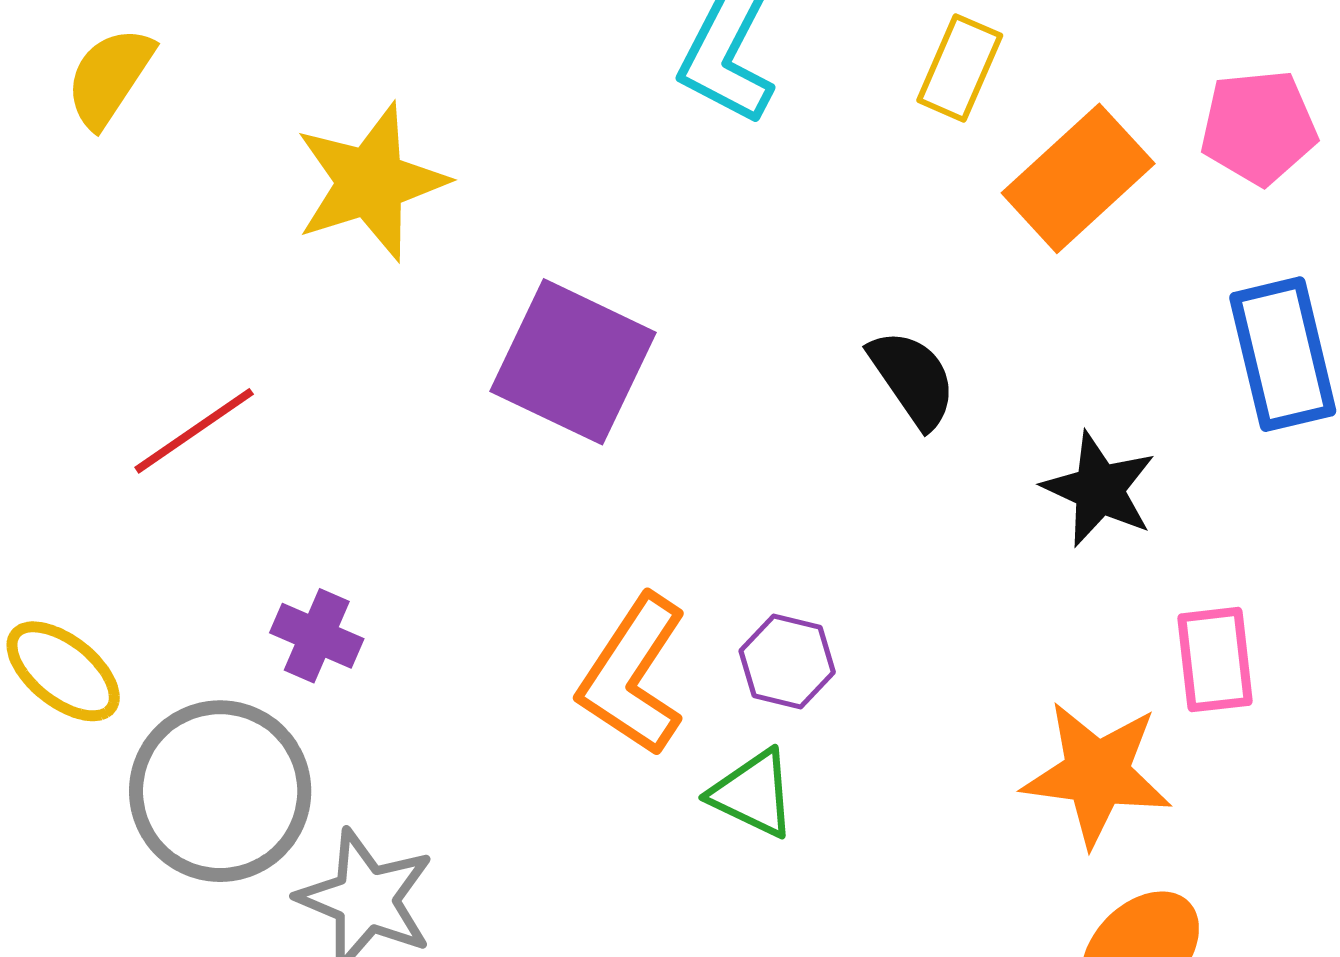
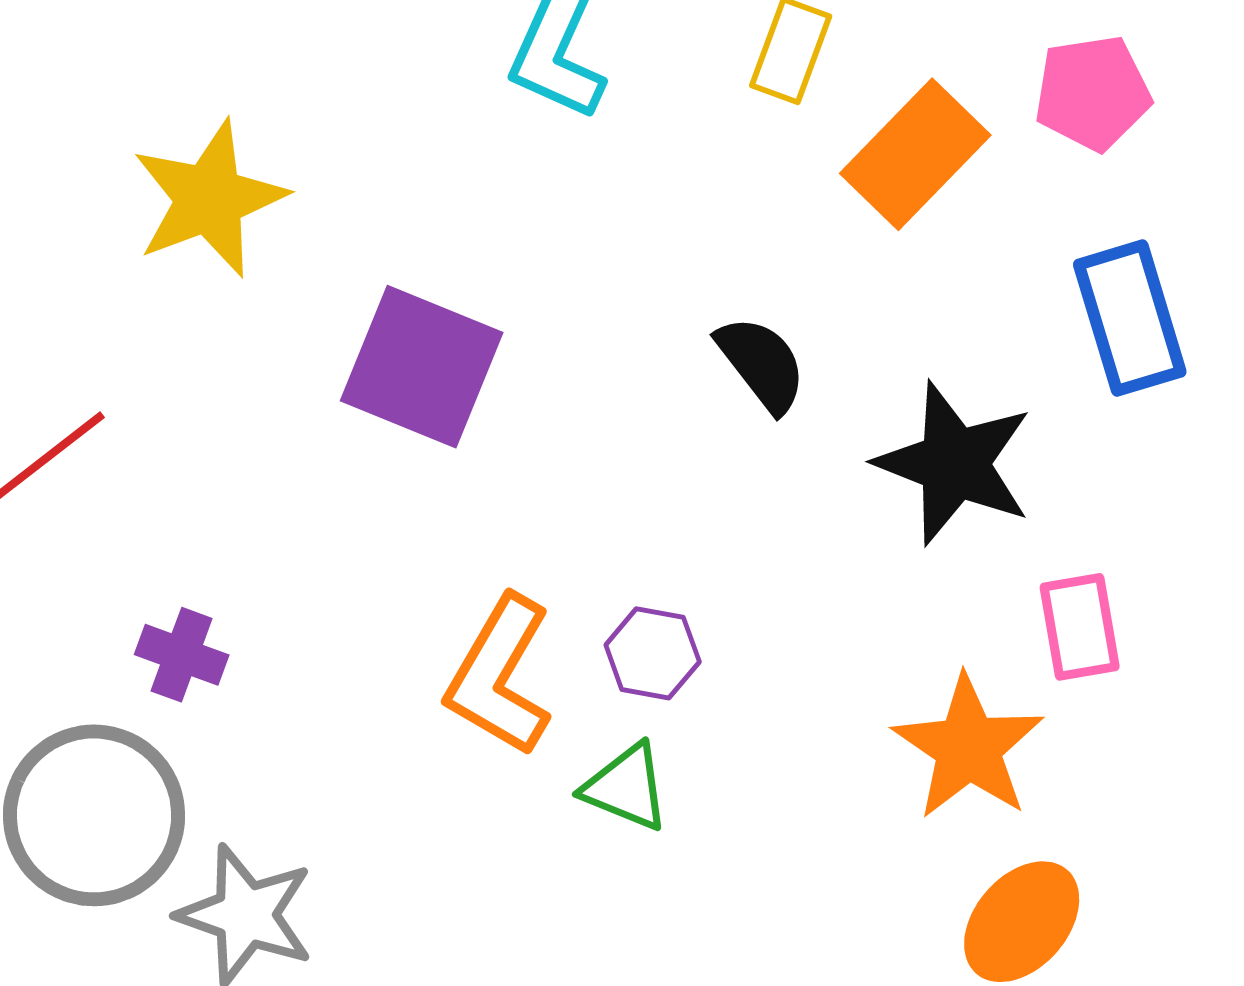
black star: (1099, 489) -> (954, 463), size x1.4
orange star: (1097, 774) -> (968, 747), turned 30

